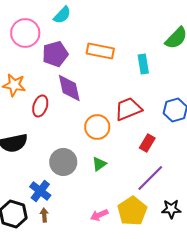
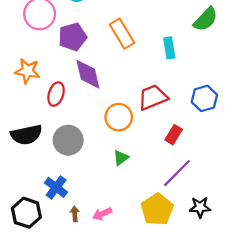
orange rectangle: (100, 51) -> (122, 34), turned 48
gray circle: (63, 162) -> (68, 140), moved
brown arrow: (44, 215) -> (75, 214), moved
pink arrow: (99, 215) -> (102, 214), moved

